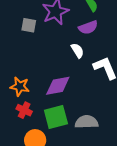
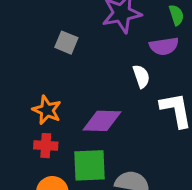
gray square: (29, 25) -> (66, 43), moved
red cross: (24, 110) -> (46, 146), turned -35

